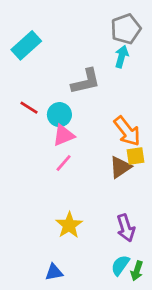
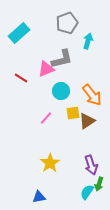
gray pentagon: (126, 29) -> (67, 23), moved
cyan circle: (59, 115) -> (61, 91), moved
pink triangle: (64, 135) -> (46, 69), moved
yellow square: (135, 156) -> (73, 113), moved
green arrow: (137, 271) -> (99, 184), moved

